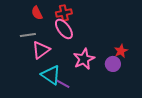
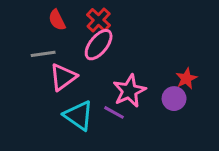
red cross: (64, 13) -> (99, 20), turned -35
pink ellipse: (64, 29) -> (99, 45), turned 75
purple line: (63, 84) -> (114, 112), moved

